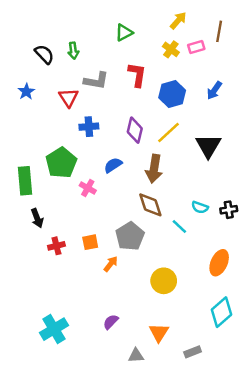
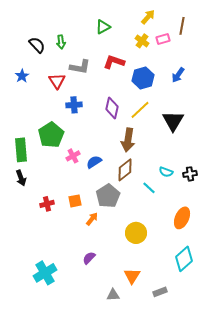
red L-shape: (137, 75) -> (114, 62), turned -80
blue semicircle: (113, 165) -> (94, 162), moved
pink cross: (88, 188) -> (73, 156), turned 32
brown diamond: (150, 205) -> (125, 170), turned 70
black arrow: (37, 218) -> (21, 178), moved
purple semicircle: (111, 322) -> (89, 258), moved

